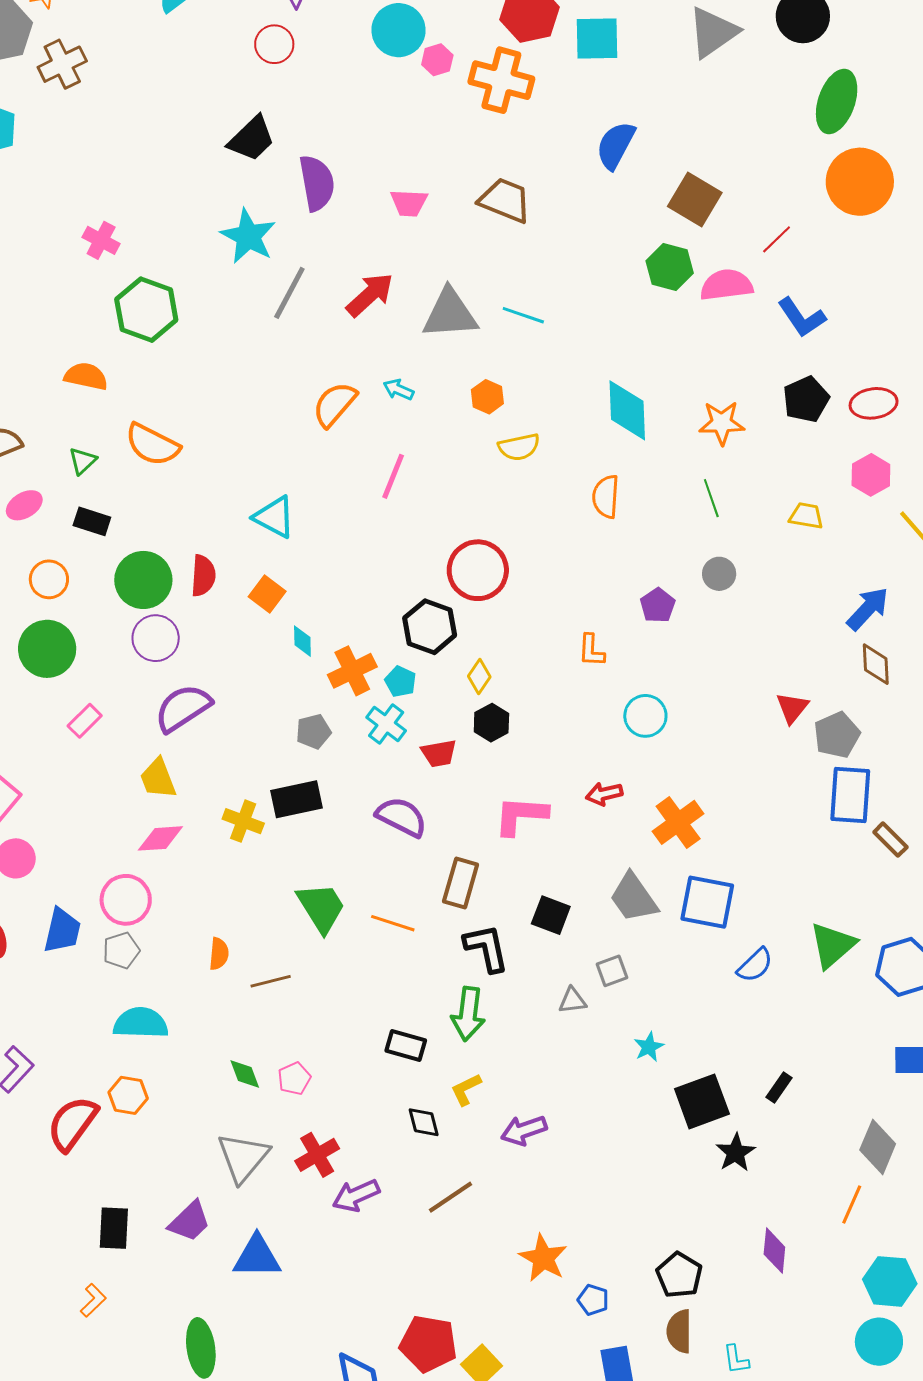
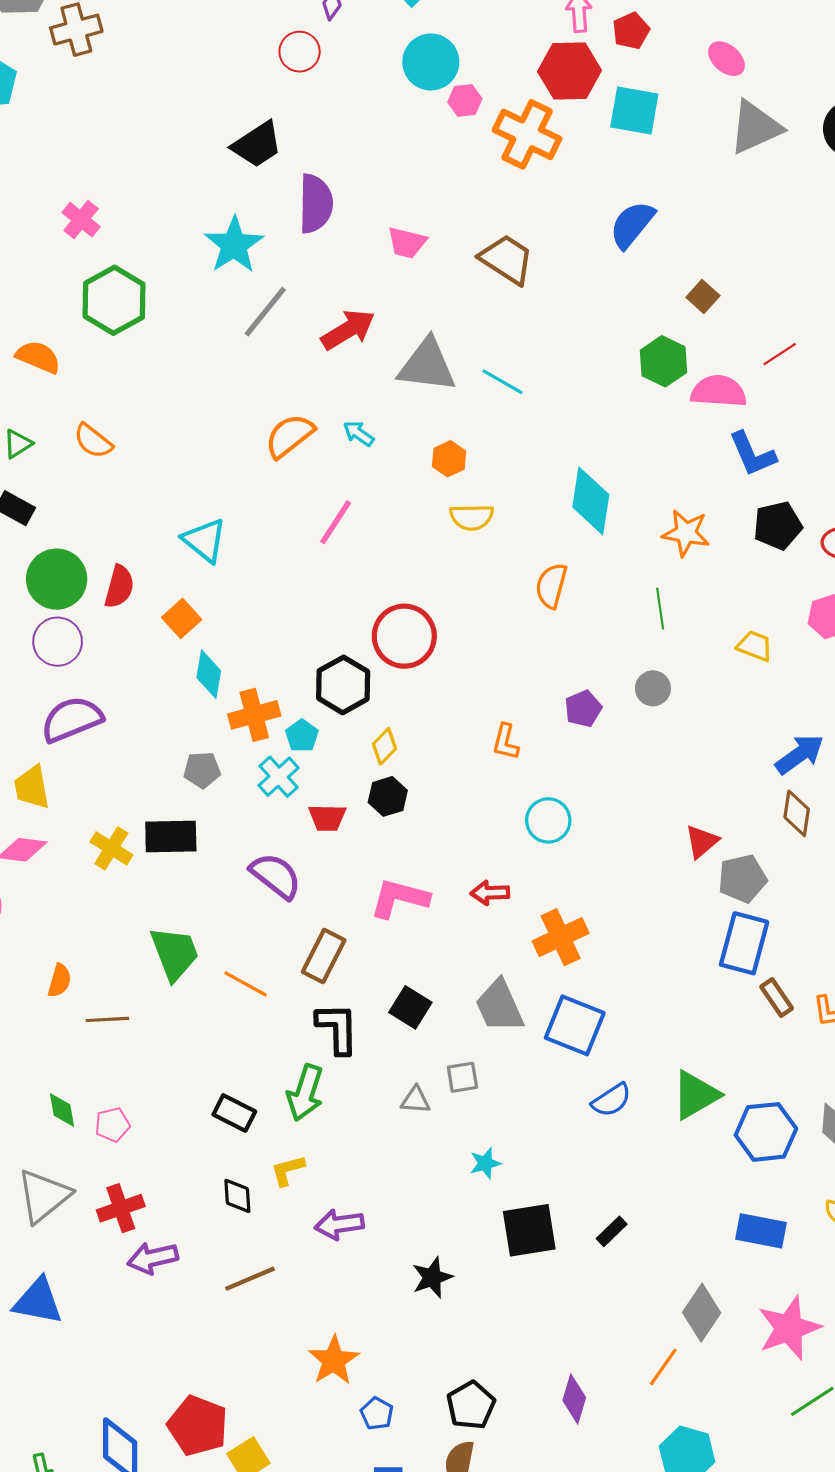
brown square: (695, 199) -> (703, 297), size x0.6
blue L-shape: (802, 317) -> (752, 454), moved
orange semicircle: (152, 445) -> (93, 441), size x0.7
cyan diamond: (302, 641) -> (209, 674), size x1.4
black star: (736, 1153) -> (432, 1277), moved

